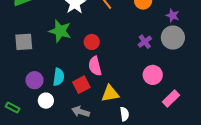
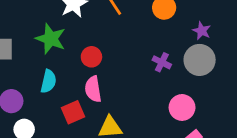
purple cross: (145, 42) -> (162, 62), turned -32
pink circle: (153, 75) -> (182, 107), moved
cyan semicircle: (59, 77) -> (48, 81), moved

